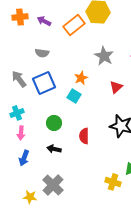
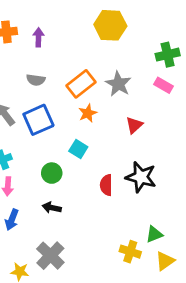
purple arrow: (44, 21) -> (38, 37), turned 64
orange rectangle: (74, 25) -> (81, 84), moved
cyan square: (74, 96) -> (78, 149), moved
red semicircle: (84, 136) -> (106, 185), moved

